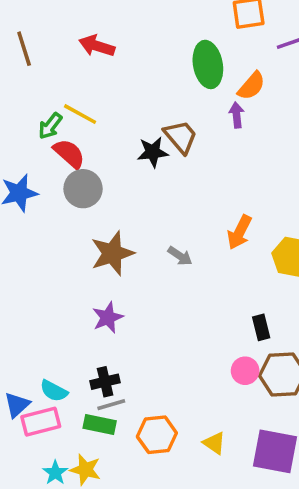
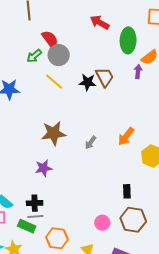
red arrow: (97, 46) -> (100, 22), moved
yellow line: (80, 114) -> (54, 82), moved
red semicircle: (69, 154) -> (50, 39), moved
gray circle: (83, 189) -> (59, 55), moved
gray arrow: (180, 256) -> (90, 143), turned 80
pink circle: (245, 371) -> (102, 223), moved

